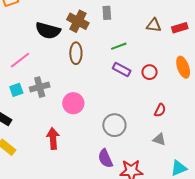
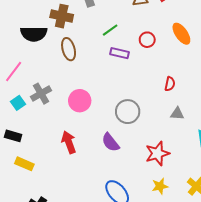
red circle: (150, 72) -> (147, 40), moved
purple semicircle: (105, 158) -> (111, 142), moved

